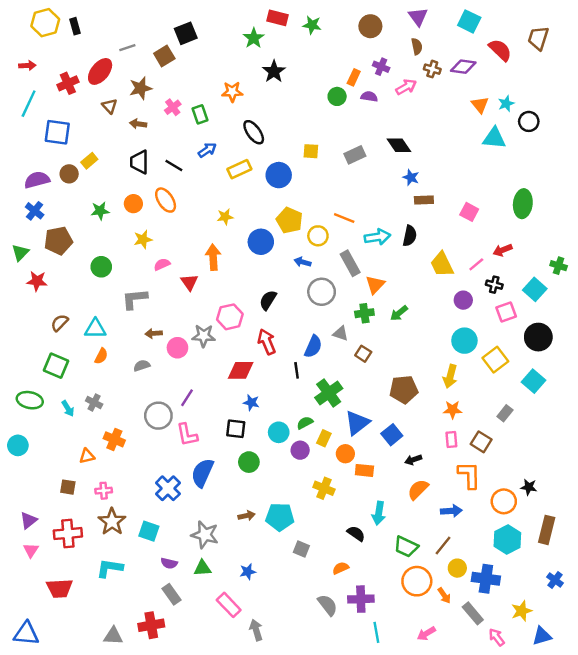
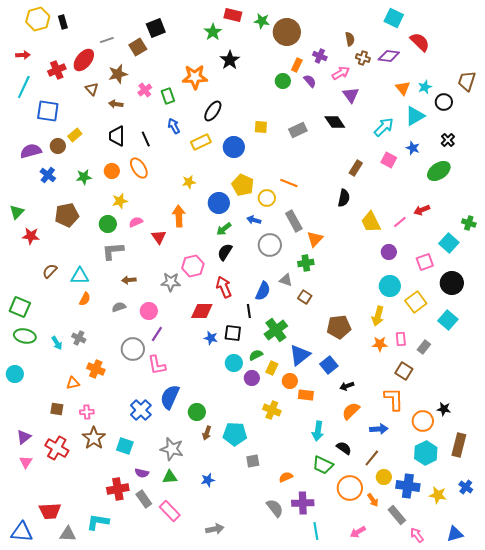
purple triangle: (418, 17) -> (351, 95), moved
brown circle: (370, 26) -> (287, 32), moved, size x1.4
brown trapezoid: (538, 38) -> (467, 81), moved
orange star: (232, 92) -> (195, 77), size x1.4
purple semicircle: (369, 96) -> (310, 81), turned 40
black ellipse: (254, 132) -> (213, 111), turned 70
cyan triangle: (494, 138) -> (415, 116), turned -35
blue arrow: (207, 150) -> (174, 126), turned -84
black line: (174, 166) -> (146, 139), turned 35
blue star: (411, 177) -> (413, 148), moved
brown rectangle: (424, 200) -> (356, 168), turned -56
green ellipse: (523, 204) -> (439, 171), turned 50
blue cross: (35, 211) -> (48, 175), moved
pink square: (469, 212) -> (389, 160), moved
cyan arrow: (378, 237) -> (384, 127), moved, turned -35
brown pentagon: (58, 241) -> (67, 215), moved
green circle: (101, 267) -> (108, 224), moved
black cross: (494, 285) -> (448, 140), moved, turned 32
green arrow: (399, 313) -> (224, 229), moved
pink circle: (177, 348) -> (149, 311), moved
green square: (56, 366) -> (20, 307), moved
black square: (236, 429) -> (233, 333), moved
pink rectangle: (451, 439) -> (401, 339), moved
green circle: (249, 462) -> (197, 412), moved
brown arrow: (247, 516) -> (207, 433), turned 120
red cross: (68, 534) -> (57, 448), turned 35
black semicircle: (356, 534) -> (344, 448), moved
green trapezoid: (406, 547) -> (323, 465), moved
gray square: (301, 549) -> (253, 461), turned -32
cyan L-shape: (110, 568) -> (98, 522), moved
red trapezoid: (60, 588) -> (50, 511), moved
pink rectangle: (229, 605) -> (170, 511), moved
yellow star: (522, 611) -> (438, 495), moved, turned 30
red cross: (151, 625) -> (118, 489), moved
gray arrow: (256, 630) -> (215, 529), turned 96
gray triangle: (113, 636) -> (68, 534), moved

